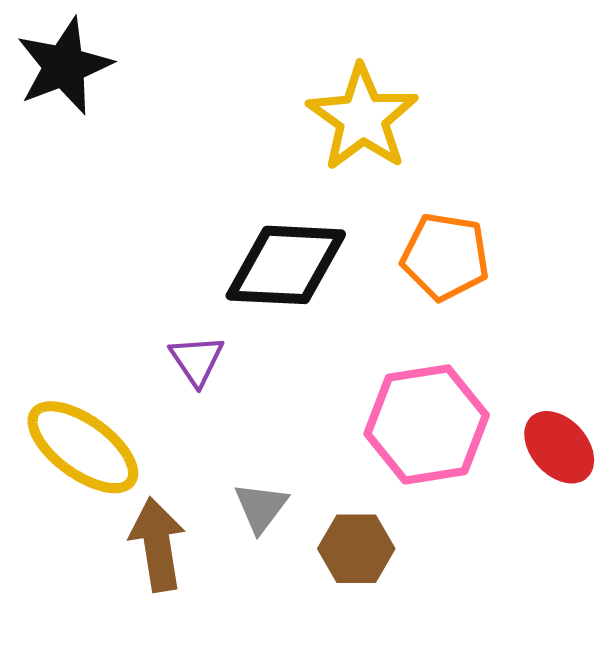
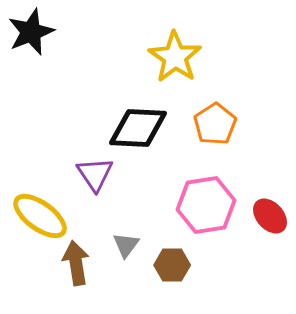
orange pentagon: (445, 257) -> (215, 124), turned 30
purple triangle: (197, 360) -> (95, 174), size x1.4

